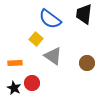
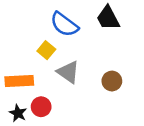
black trapezoid: (84, 14) -> (108, 18), turned -35
orange rectangle: (15, 63) -> (19, 81), size x1.5

